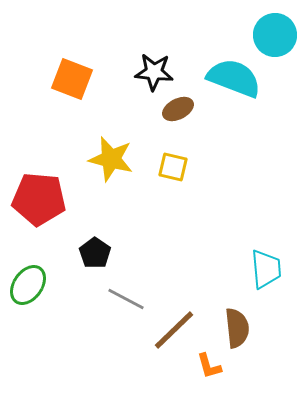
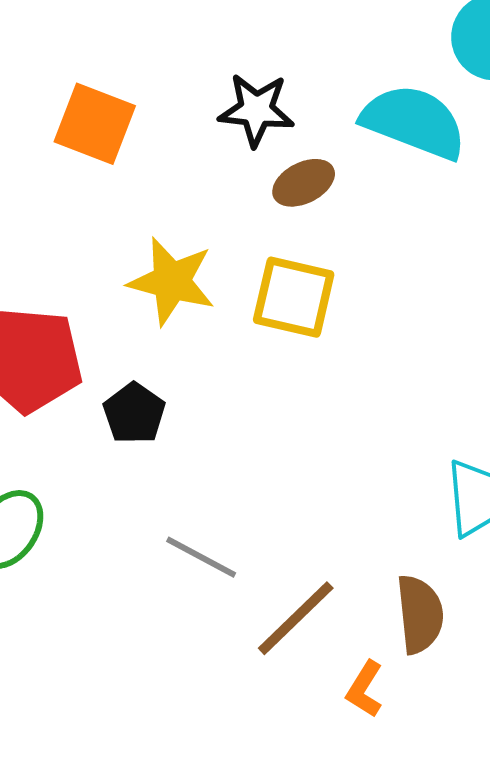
yellow square: (173, 167) -> (294, 297), size x1.4
black pentagon: (95, 253) -> (134, 413), moved
orange L-shape: (209, 366) -> (365, 689), turned 48

